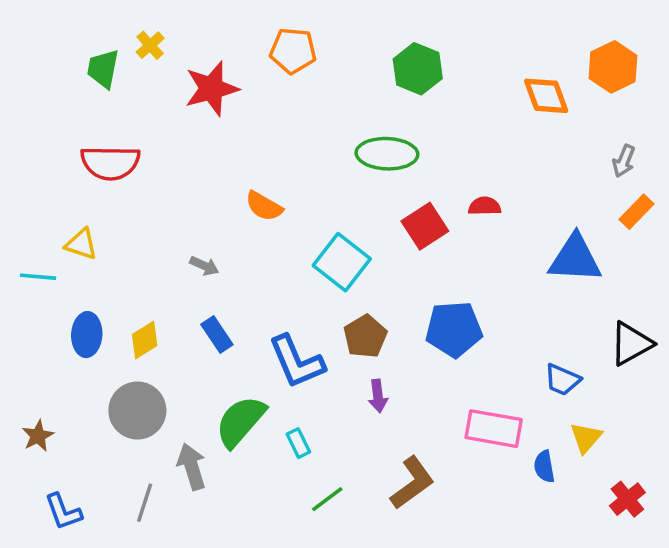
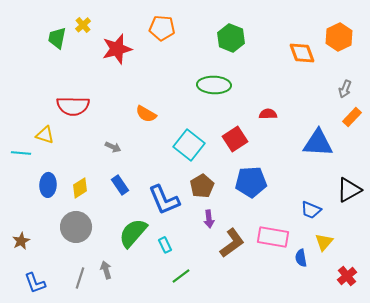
red semicircle: (110, 163) -> (73, 106), moved
red square: (425, 226) -> (235, 139), moved
gray arrow: (192, 467) -> (106, 270), moved, size x0.7
brown L-shape: (412, 483) -> (232, 243), moved

